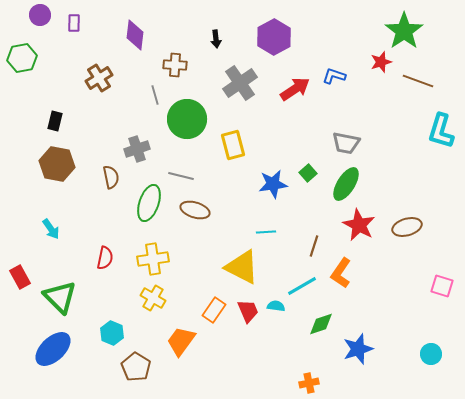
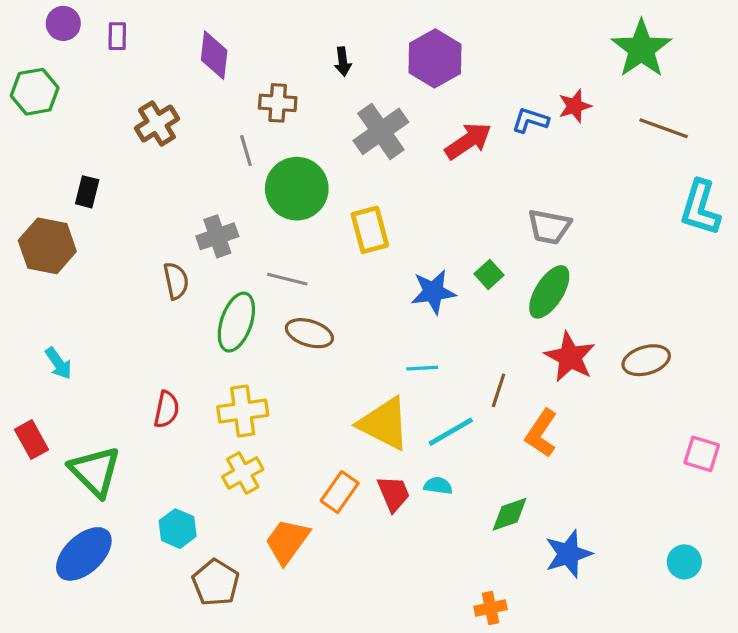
red star: (381, 62) -> (575, 106), moved
brown hexagon: (57, 164) -> (47, 246), moved
cyan arrow: (51, 229) -> (58, 363), moved
cyan line: (302, 286) -> (451, 432), moved
yellow cross: (153, 298) -> (243, 473), turned 30

